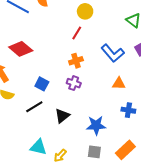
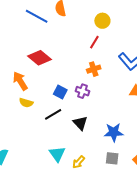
purple cross: (74, 83) -> (83, 91), moved
black triangle: (62, 116) -> (80, 123), turned -35
cyan triangle: (38, 147) -> (57, 154), turned 42

